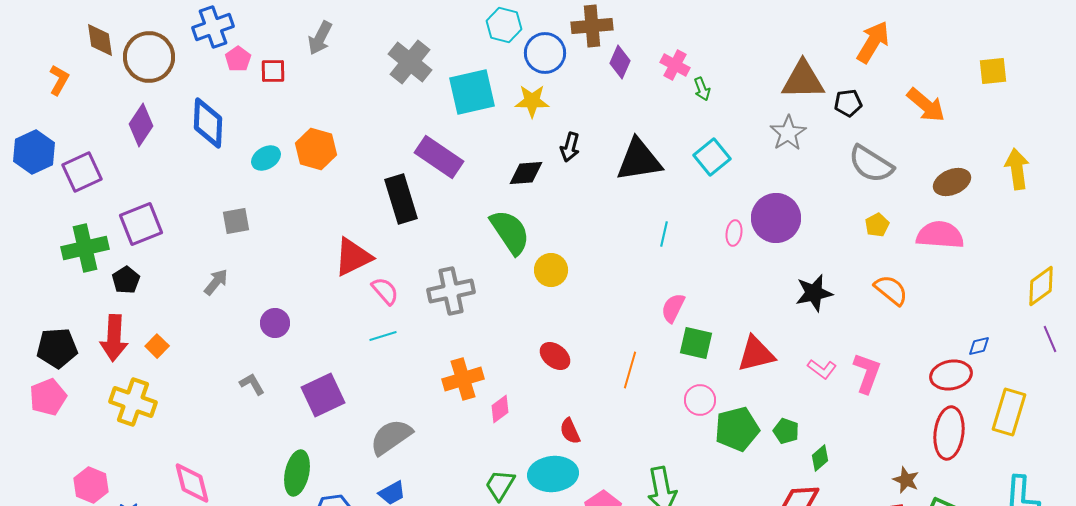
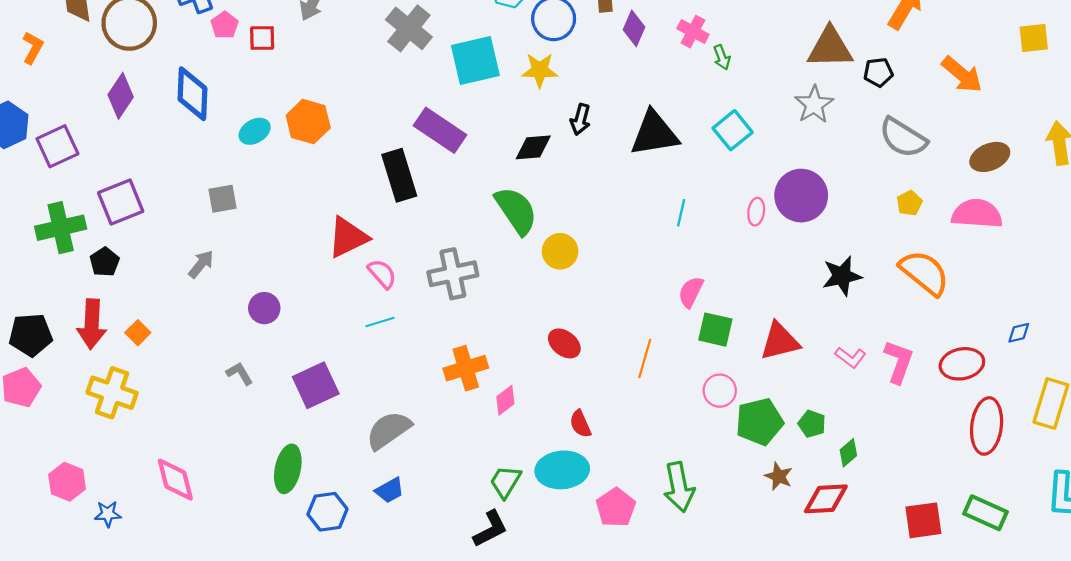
orange semicircle: (891, 290) -> (924, 273), size x1.4
red ellipse: (951, 375) -> (962, 364), moved
brown star: (906, 480) -> (779, 476), moved

